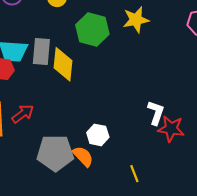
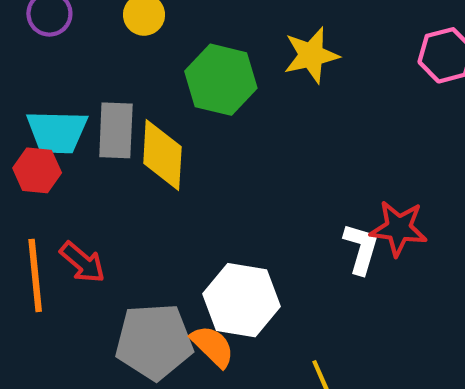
red arrow: (23, 114) -> (82, 262), turned 80
red star: (171, 129) -> (399, 228), moved
white hexagon: (98, 135) -> (241, 300), size x1.6

